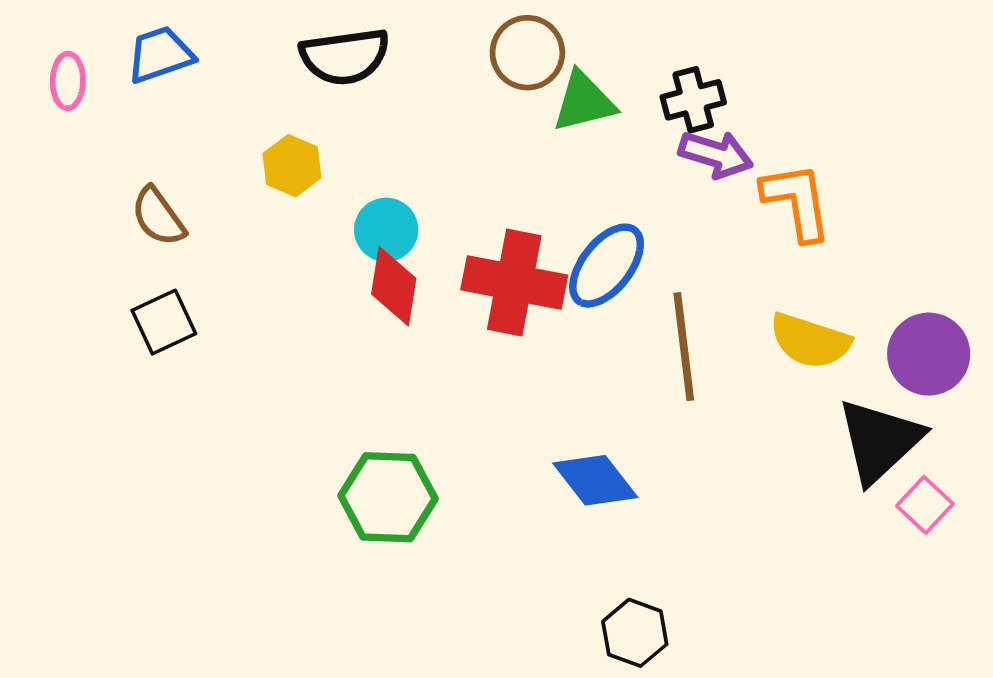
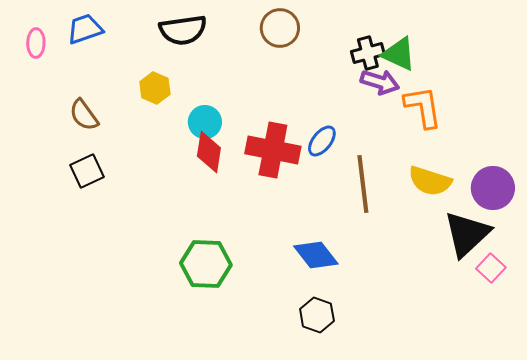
green triangle: (584, 102) -> (399, 54), moved, turned 39
blue ellipse: (607, 266) -> (322, 141), size x0.7
black hexagon: (635, 633) -> (317, 315), moved

